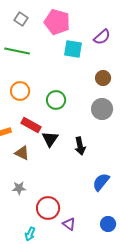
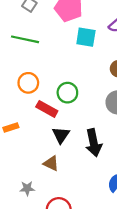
red rectangle: (31, 125) -> (47, 109), moved
black arrow: (80, 146) -> (94, 143), size x1.4
brown triangle: (22, 153) -> (51, 163), moved

